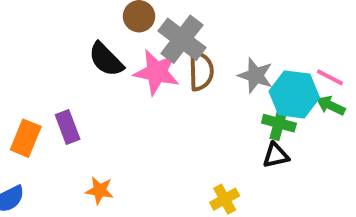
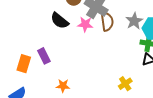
pink star: (157, 72) -> (85, 24), size x0.7
gray star: (255, 75) -> (134, 21), turned 30

